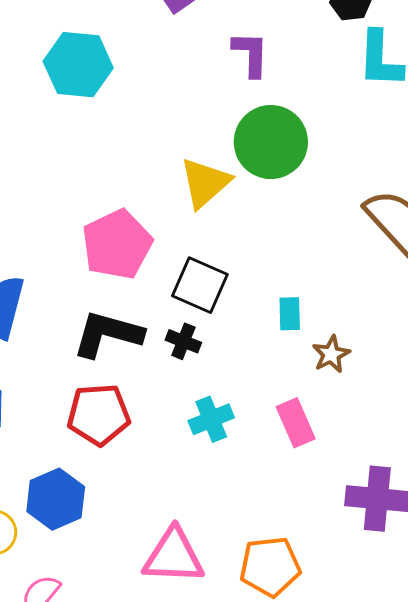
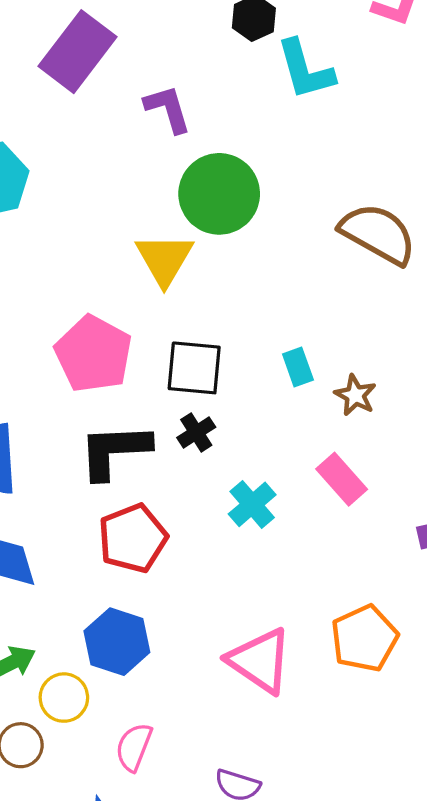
black cross: (183, 341) -> (196, 432), turned -36
pink triangle: (174, 556) -> (260, 661), turned 50

